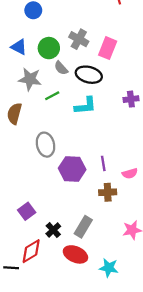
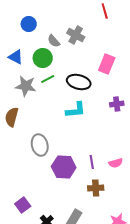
gray cross: (79, 39) -> (76, 35), moved
pink rectangle: (108, 48) -> (107, 64), moved
gray semicircle: (61, 68) -> (54, 41), moved
green line: (52, 96) -> (48, 79), moved
pink semicircle: (130, 173) -> (116, 163), moved

